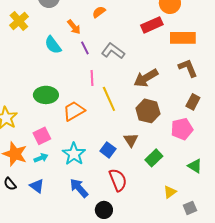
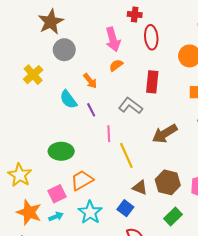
red rectangle: (152, 25) -> (152, 82), moved, turned -60
purple line: (85, 48) -> (91, 110), moved
orange trapezoid: (74, 111) -> (82, 180), moved
brown hexagon: (148, 111) -> (168, 182), moved
brown triangle: (131, 140) -> (140, 187), moved, turned -35

